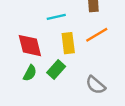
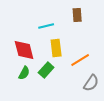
orange line: (97, 35) -> (80, 60), moved
gray semicircle: (96, 85) -> (91, 83), moved, turned -96

